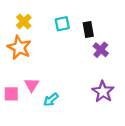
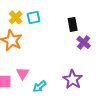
cyan square: (62, 24) -> (34, 17), moved
purple star: (103, 92) -> (73, 79), moved

